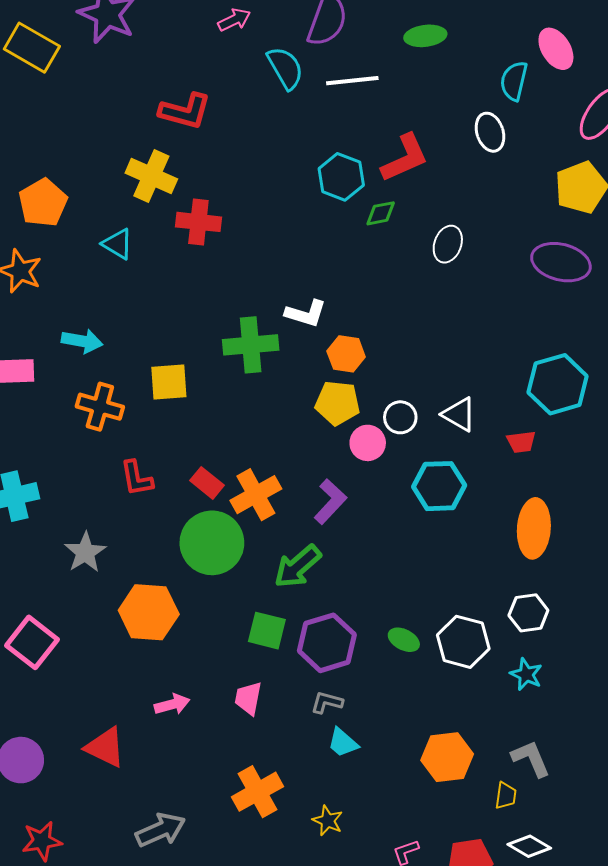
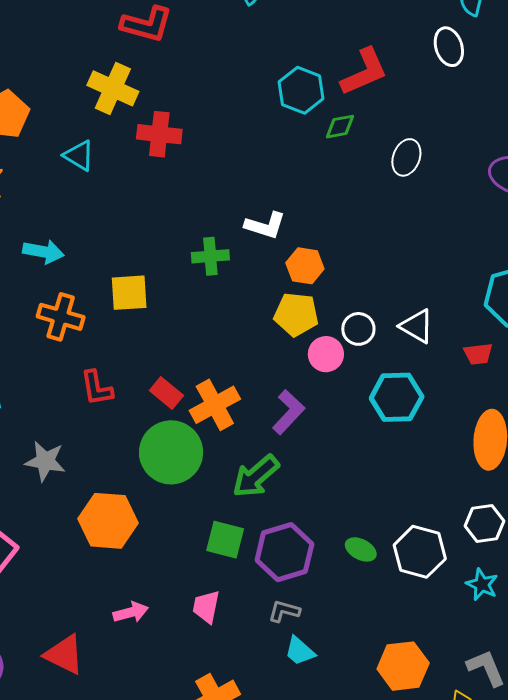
green cross: (251, 345) -> (210, 256), size x0.7
gray star: (85, 552) -> (45, 461), turned -30

